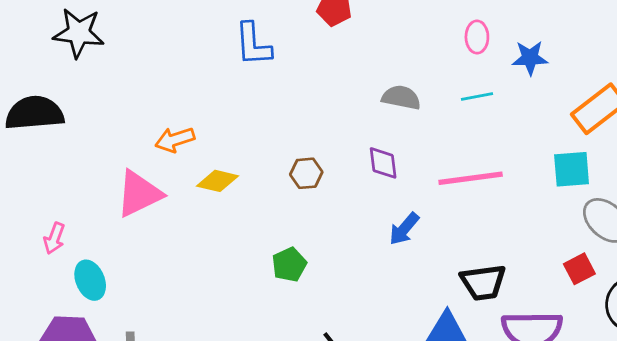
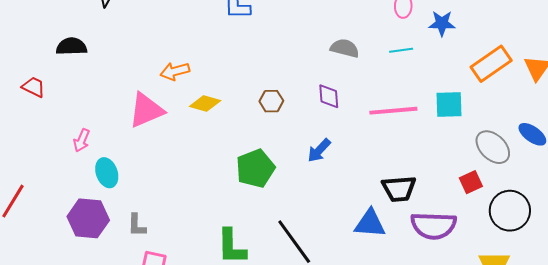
black semicircle: (35, 113) -> (71, 46), size x0.7
cyan square: (572, 169) -> (449, 105), moved
blue arrow: (404, 229) -> (319, 150), moved
green pentagon: (289, 265) -> (255, 168), size x1.5

